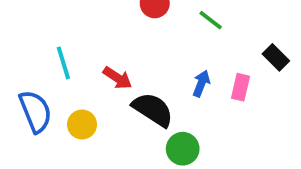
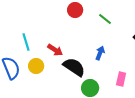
pink rectangle: (240, 87) -> (121, 79), moved
yellow circle: (82, 124) -> (36, 66), moved

